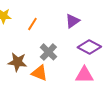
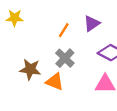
orange line: (32, 24) -> (64, 30), moved

